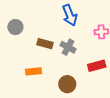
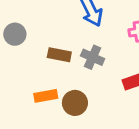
brown circle: (67, 84) -> (75, 103), moved

